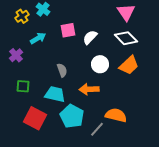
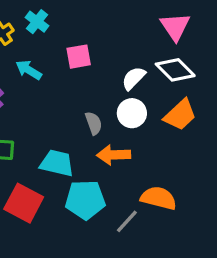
white semicircle: (90, 37) -> (134, 78), moved
cyan arrow: (38, 38) -> (29, 70), turned -119
gray semicircle: (62, 70) -> (94, 123), moved
cyan pentagon: (72, 116) -> (85, 200), turned -30

